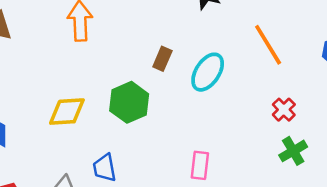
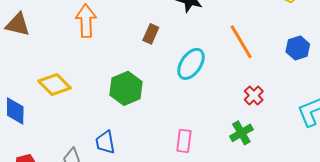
brown rectangle: (162, 59) -> (151, 34), moved
yellow diamond: (67, 112) -> (55, 85), moved, turned 48
green cross: (293, 151) -> (241, 133), moved

